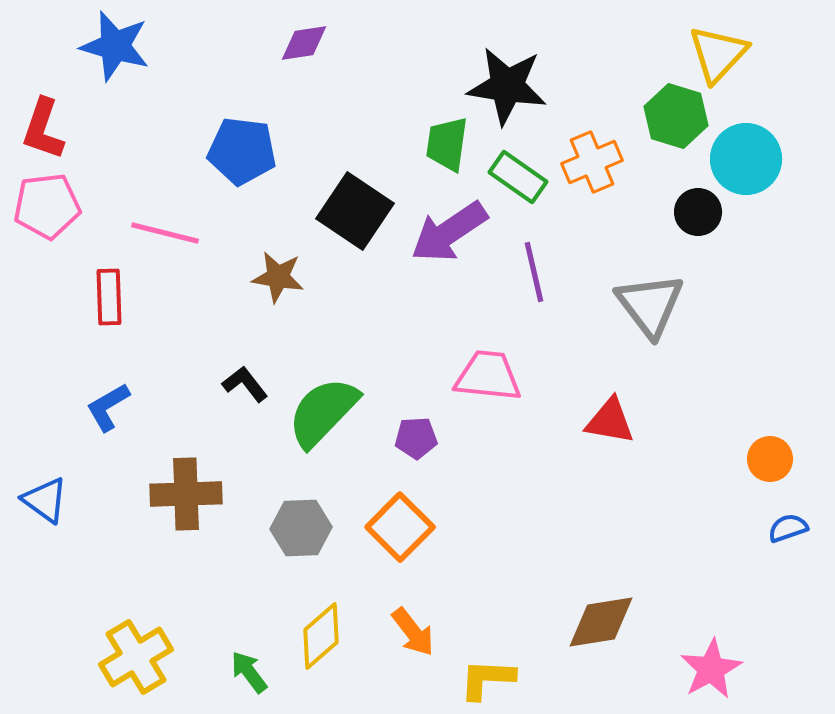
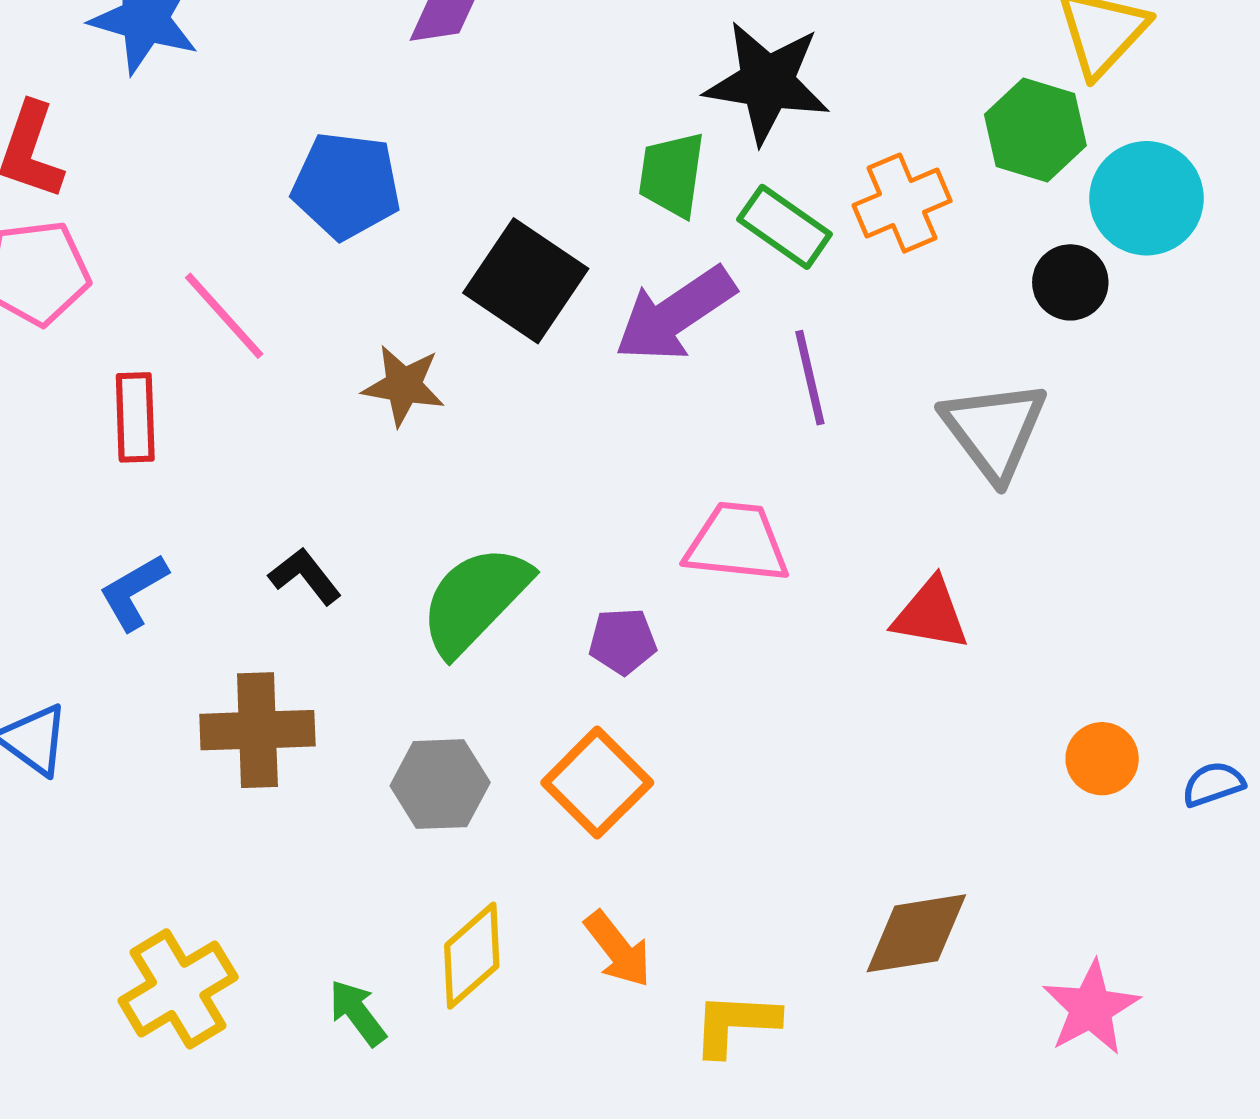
pink line: (165, 233) -> (224, 316), turned 34
black L-shape: (245, 384) -> (305, 576), moved
orange circle: (770, 459) -> (1102, 759), moved

